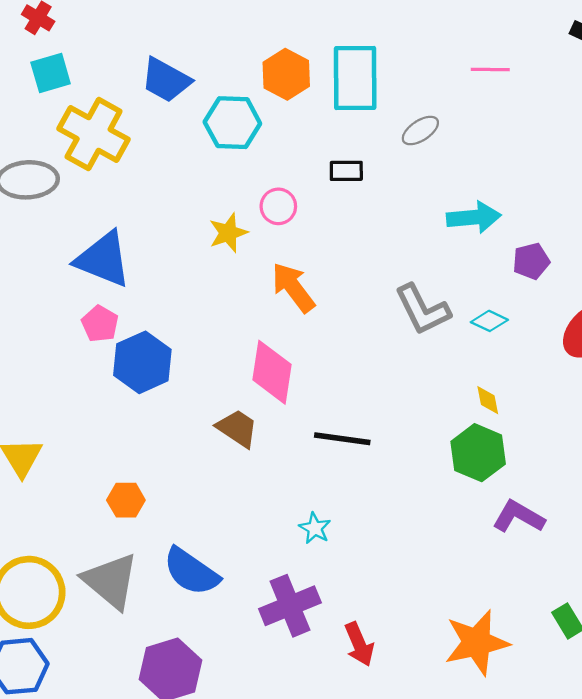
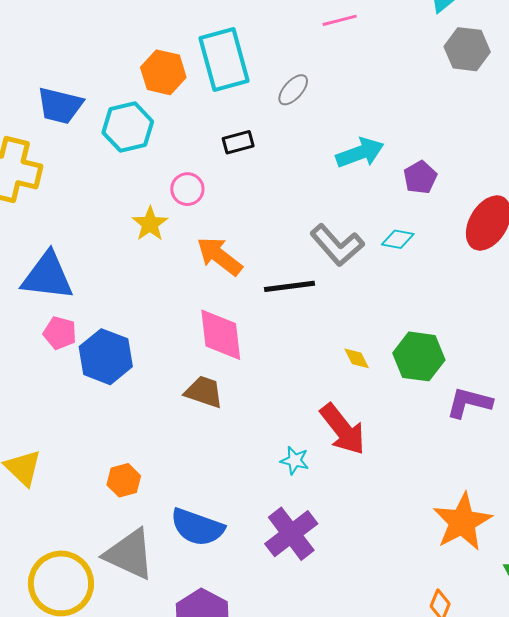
yellow diamond: (488, 400) -> (357, 358), moved
black line: (342, 439) -> (290, 286), moved
red arrow: (359, 644) -> (343, 429), moved, size x1.4

